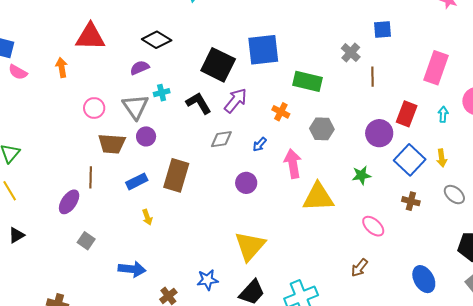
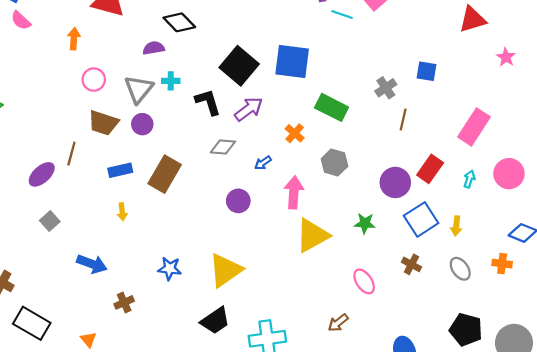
orange arrow: (62, 67) -> (74, 39), moved
yellow triangle: (318, 197) -> (312, 235), turned -40
blue star: (207, 280) -> (170, 269), moved

